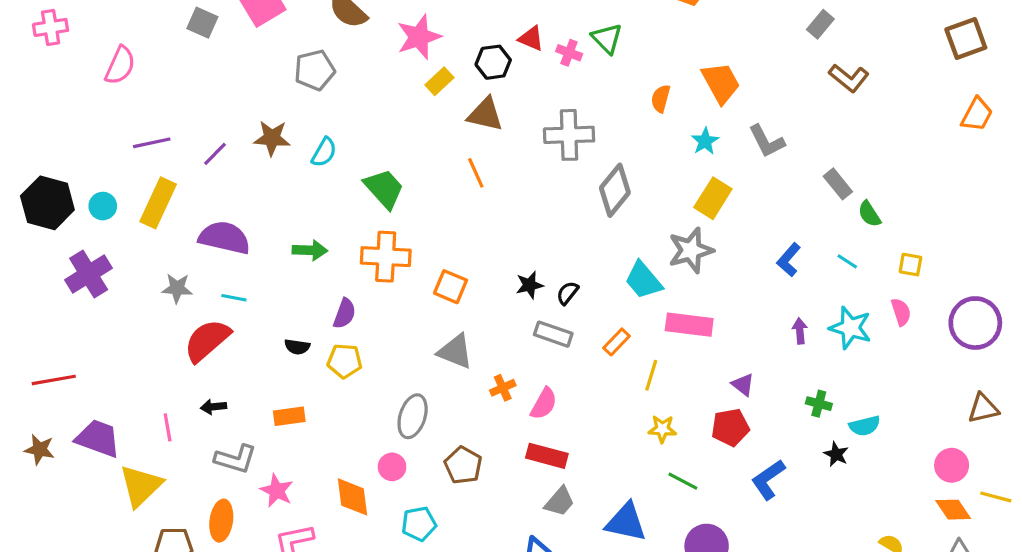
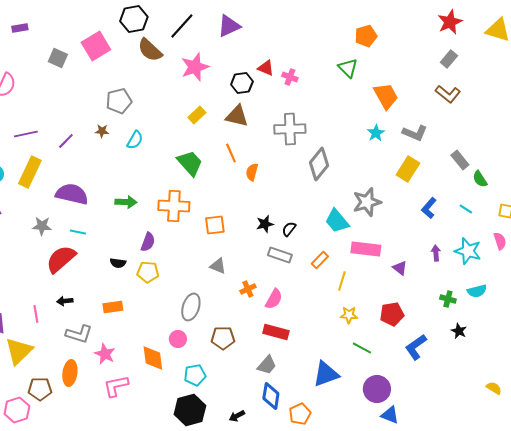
green triangle: (607, 38) -> (348, 68), moved
gray pentagon: (315, 70) -> (119, 101), moved
brown L-shape: (849, 78) -> (448, 94), moved
yellow rectangle: (439, 81) -> (197, 115), moved
orange semicircle: (661, 99) -> (252, 172), moved
brown star: (272, 138) -> (102, 131), size x0.6
gray L-shape: (767, 141) -> (415, 133), turned -40
green trapezoid: (384, 189) -> (190, 163), moved
yellow rectangle: (713, 198) -> (408, 169), moved
orange square: (451, 287) -> (215, 225), turned -30
gray triangle: (455, 351) -> (218, 266), size x0.7
purple triangle: (743, 385) -> (400, 268), moved
cyan semicircle: (865, 426) -> (477, 291), moved
brown pentagon: (463, 465) -> (223, 338), turned -30
gray trapezoid: (560, 502) -> (267, 365), moved
blue triangle: (626, 522) -> (326, 374), turned -32

